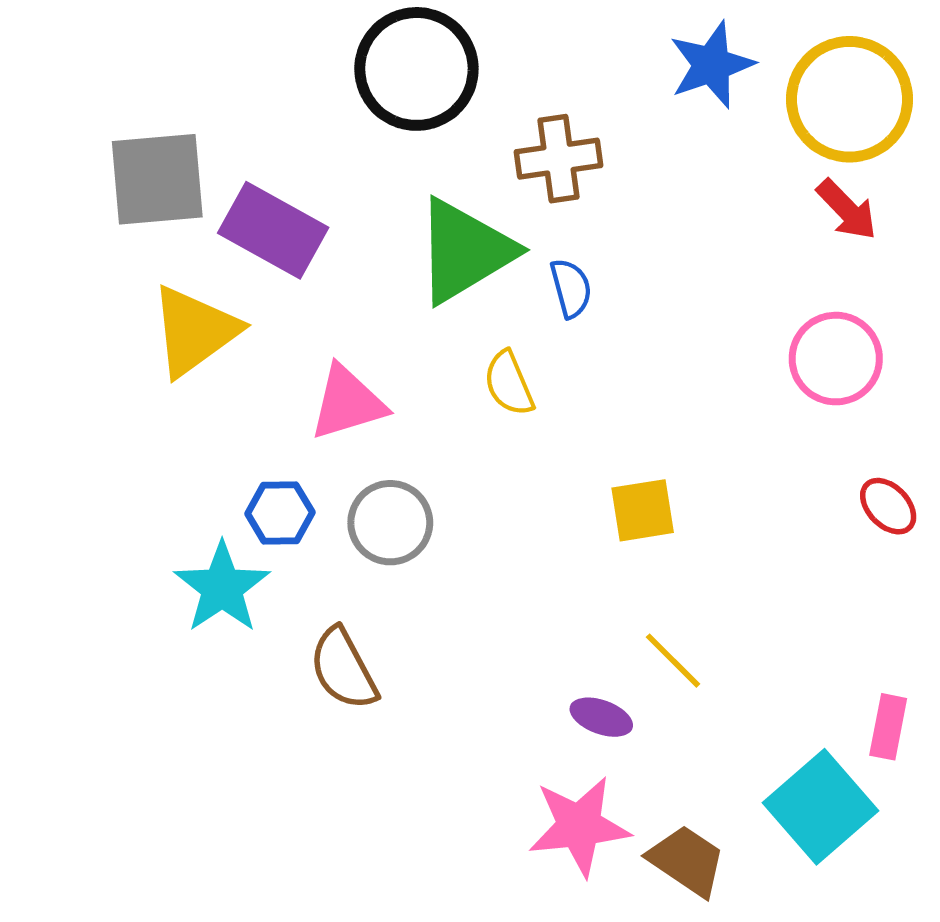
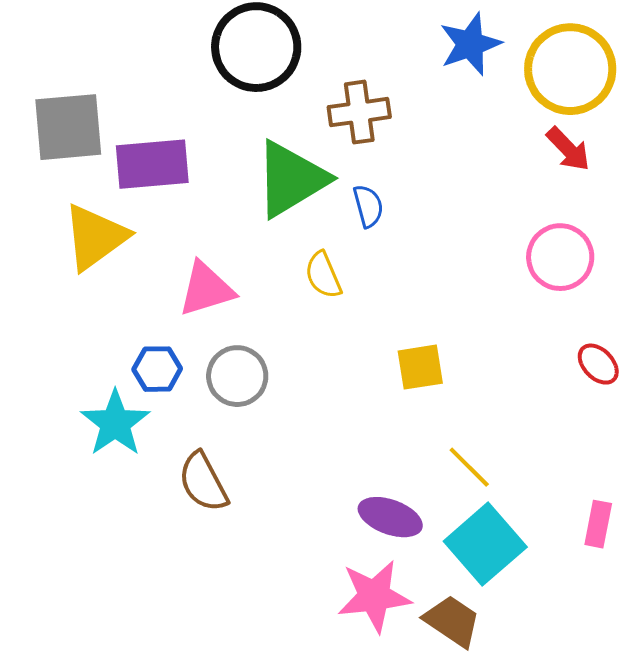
purple rectangle: (273, 230) -> (152, 164), turned -34
yellow line: (673, 661) -> (469, 467), moved
purple ellipse: (601, 717) -> (390, 517), size x1.4
cyan square: (821, 807) -> (485, 544), moved

